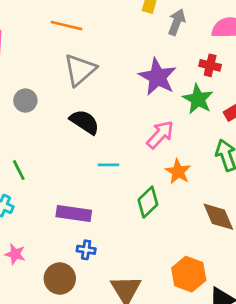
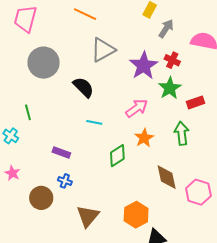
red cross: (210, 65) -> (172, 60), moved
gray triangle: (80, 70) -> (103, 50), moved
gray circle: (25, 101) -> (44, 63), size x1.8
purple rectangle: (74, 213) -> (61, 153), size x0.7

